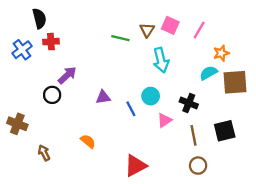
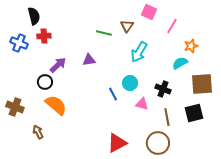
pink square: (170, 25) -> (149, 12), moved
blue cross: (22, 50) -> (19, 43), turned -30
cyan arrow: (161, 60) -> (139, 52), turned 45
brown square: (235, 82) -> (202, 84), moved
purple triangle: (103, 97) -> (89, 60), moved
pink triangle: (164, 120) -> (142, 104), turned 48
orange semicircle: (88, 141) -> (56, 105), moved, size x1.6
brown circle: (198, 166) -> (158, 143), moved, size x1.5

